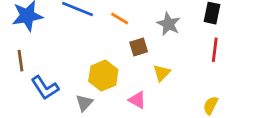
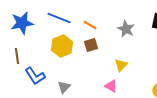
brown square: (139, 47) -> (91, 45), moved
yellow hexagon: (103, 76) -> (62, 46), moved
pink triangle: (137, 100) -> (111, 86), moved

